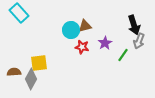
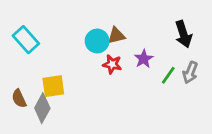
cyan rectangle: (19, 13) -> (26, 40), moved
gray arrow: (139, 41) -> (190, 72), moved
brown semicircle: (14, 72) -> (19, 99), turned -112

